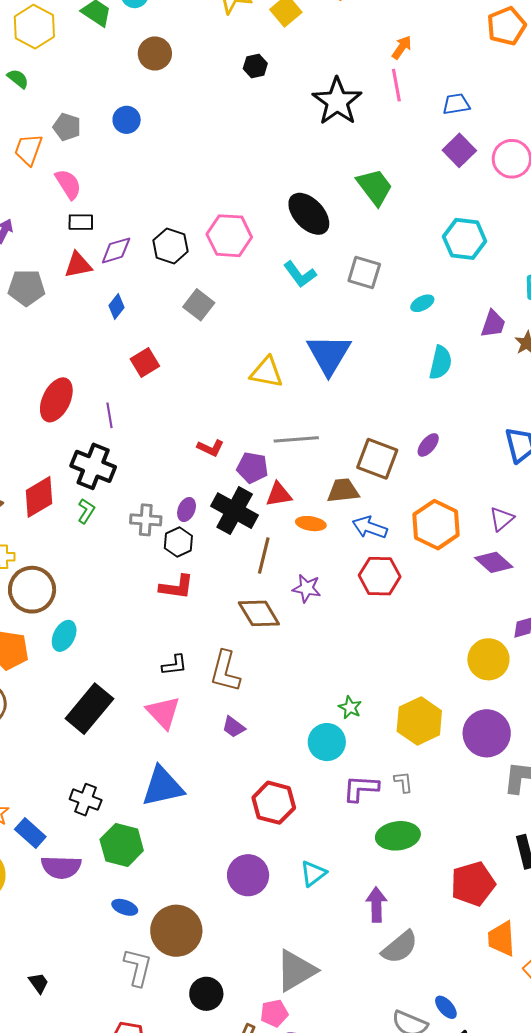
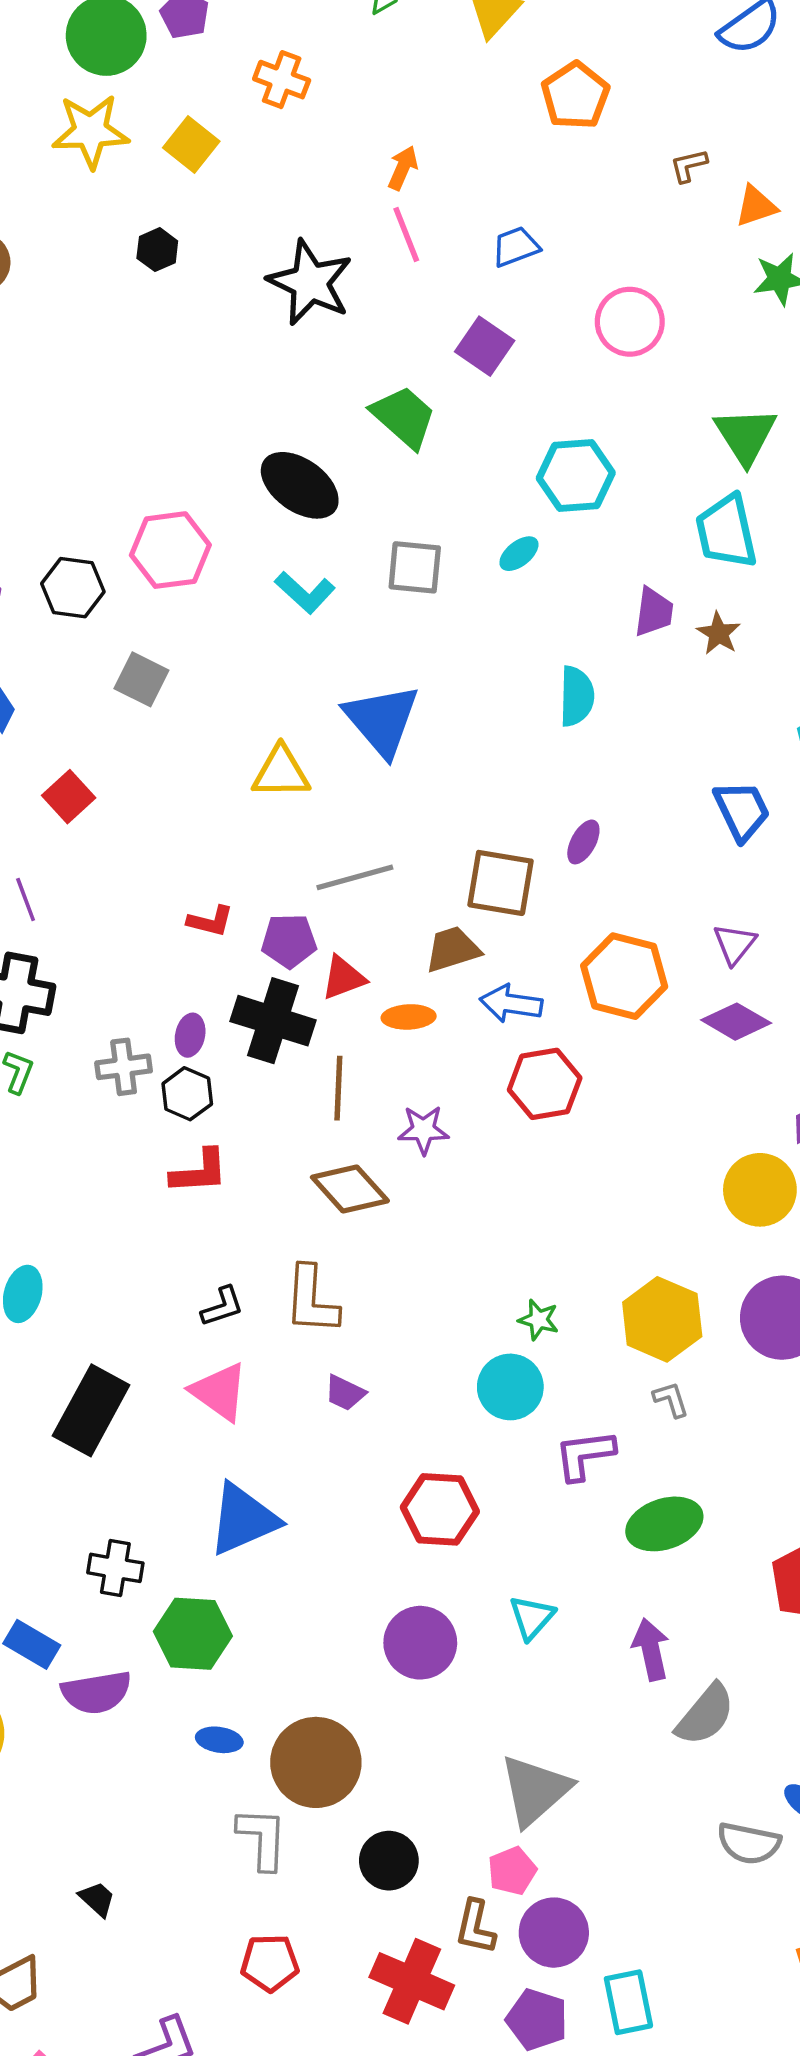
purple square: (459, 150) -> (485, 346), moved
cyan ellipse: (422, 303) -> (519, 554), moved
gray L-shape: (403, 782) -> (671, 1399), moved

